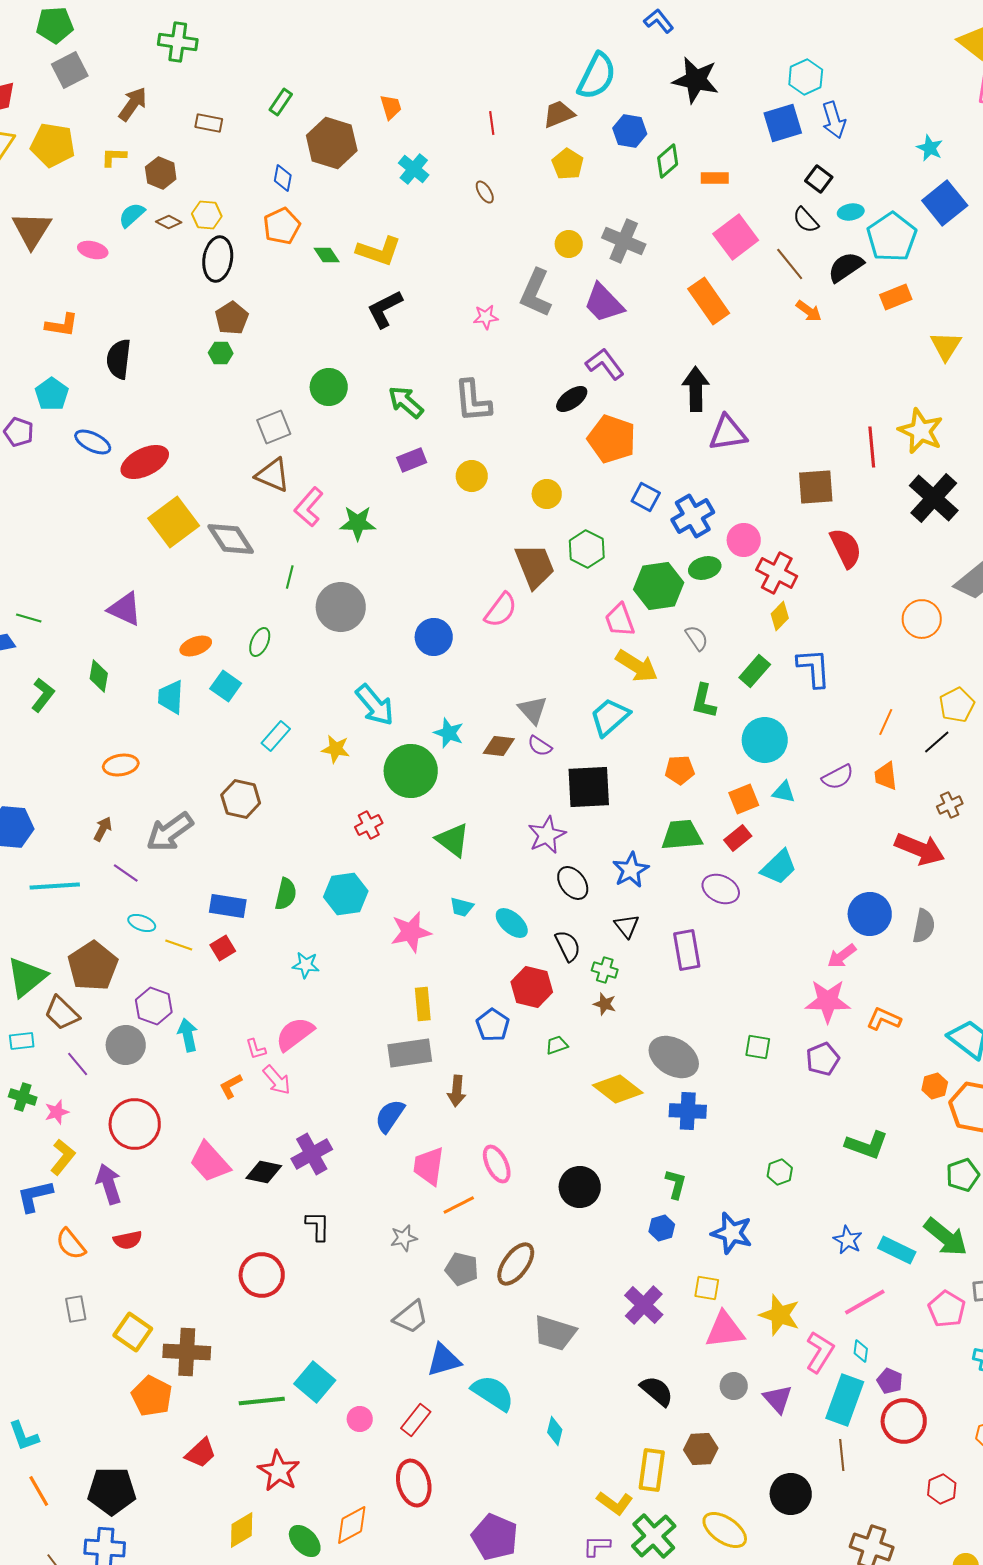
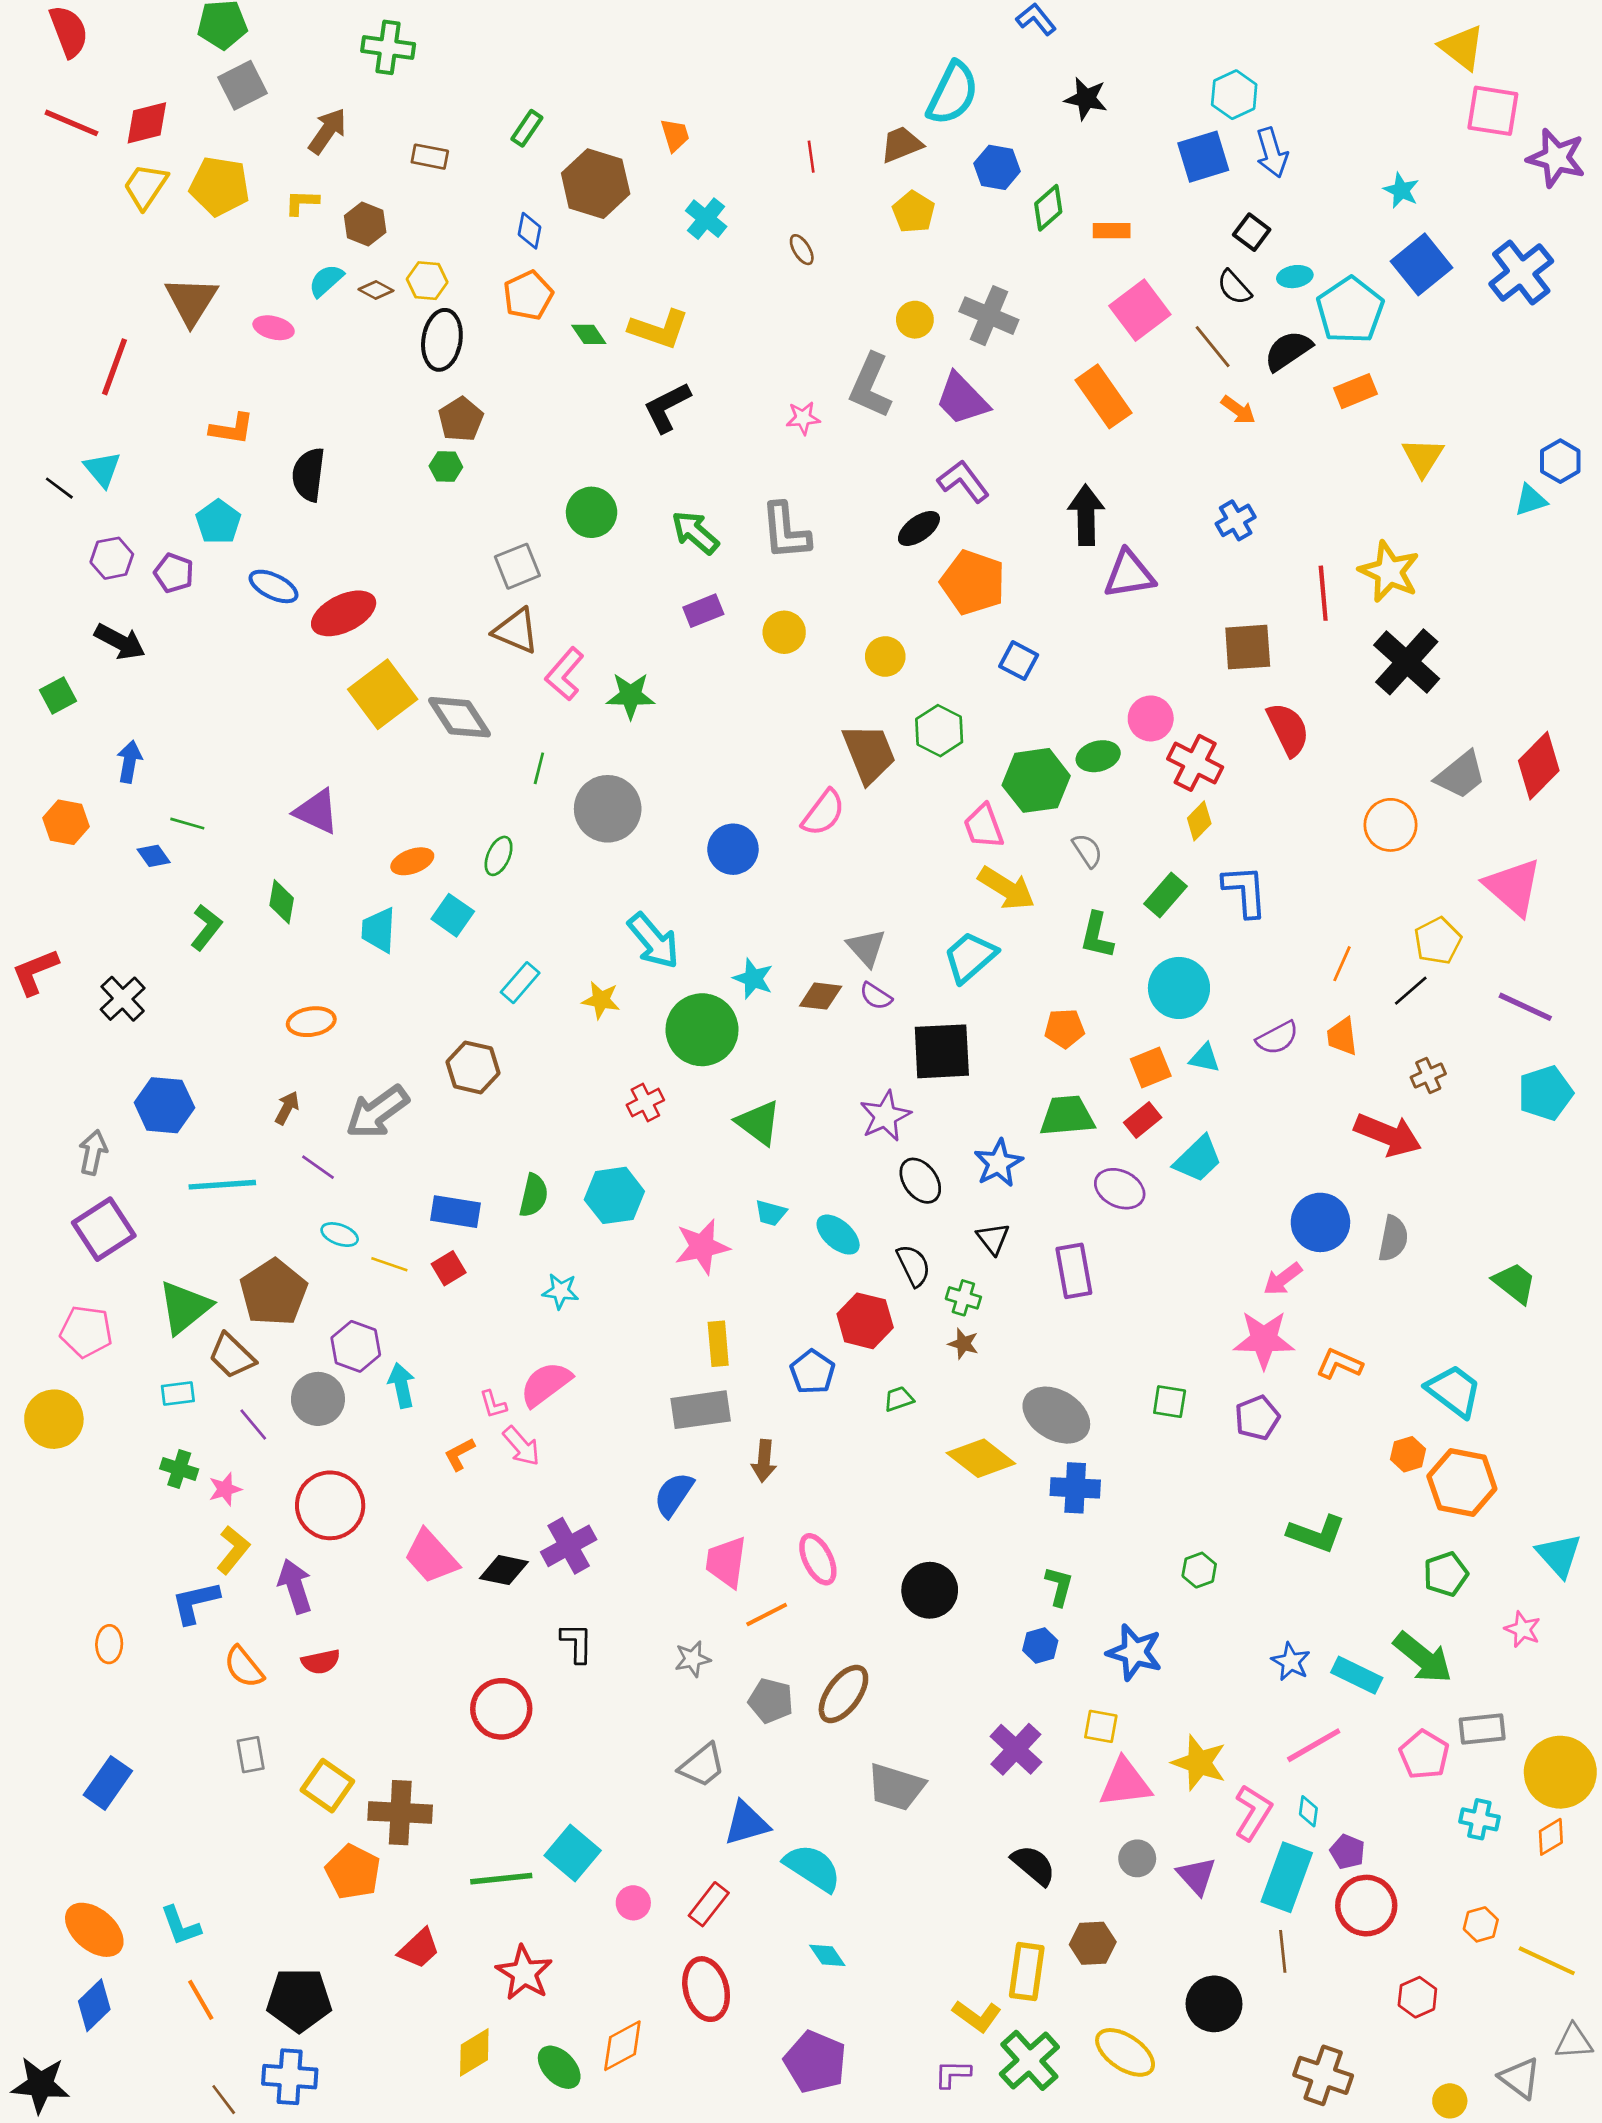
black star: (696, 80) -> (1086, 99), size x0.7
blue cross: (693, 516) -> (1236, 520), moved, size x0.7
cyan diamond: (555, 1431) -> (827, 1955), moved, turned -48

